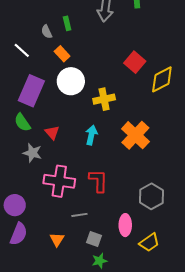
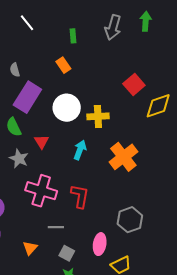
gray semicircle: (47, 32) -> (15, 70), moved
white line: (22, 50) -> (27, 23), moved
white circle: (71, 81) -> (67, 108), moved

